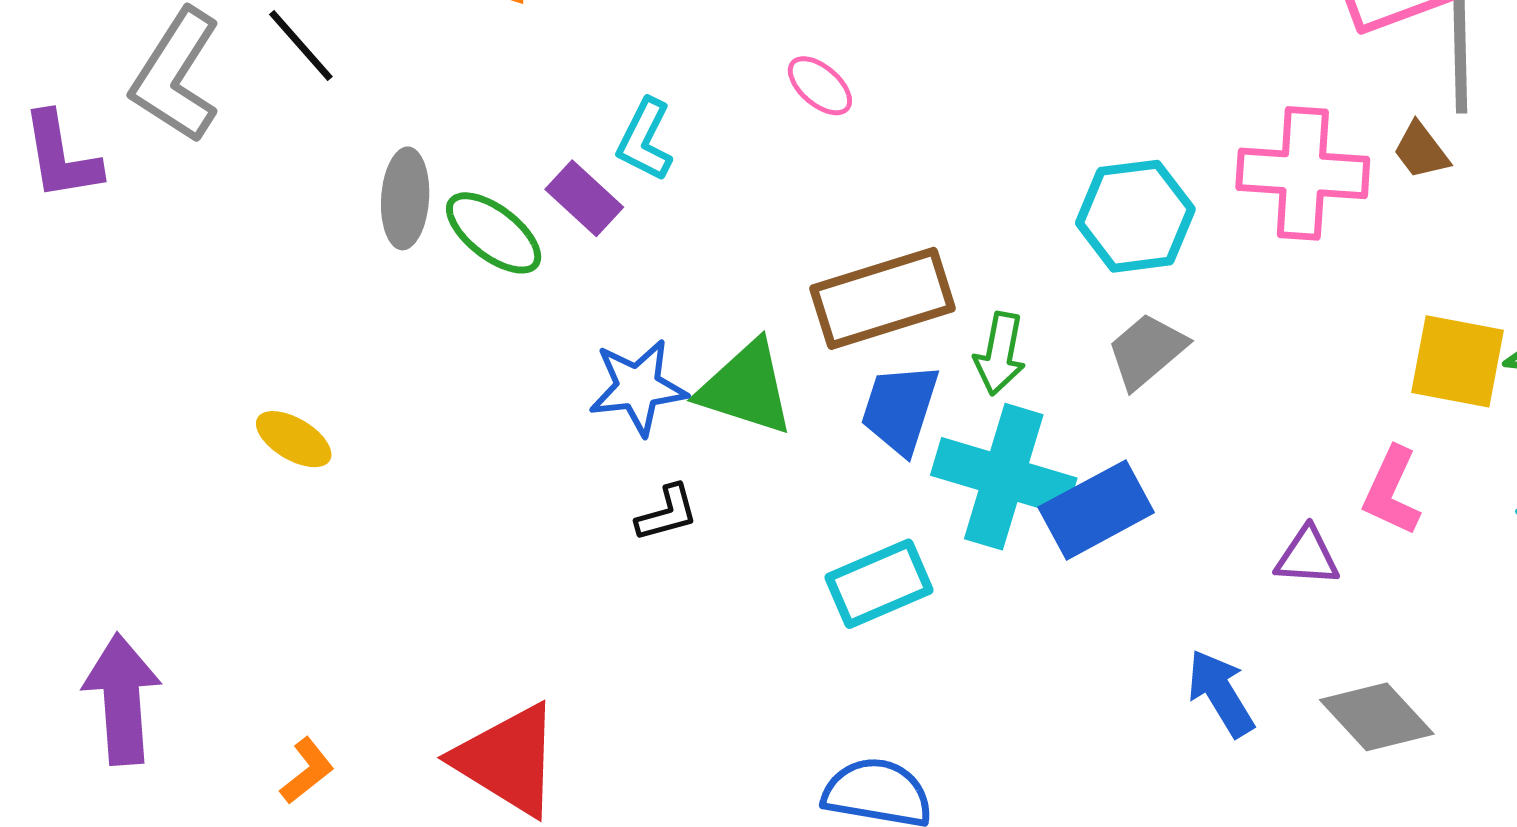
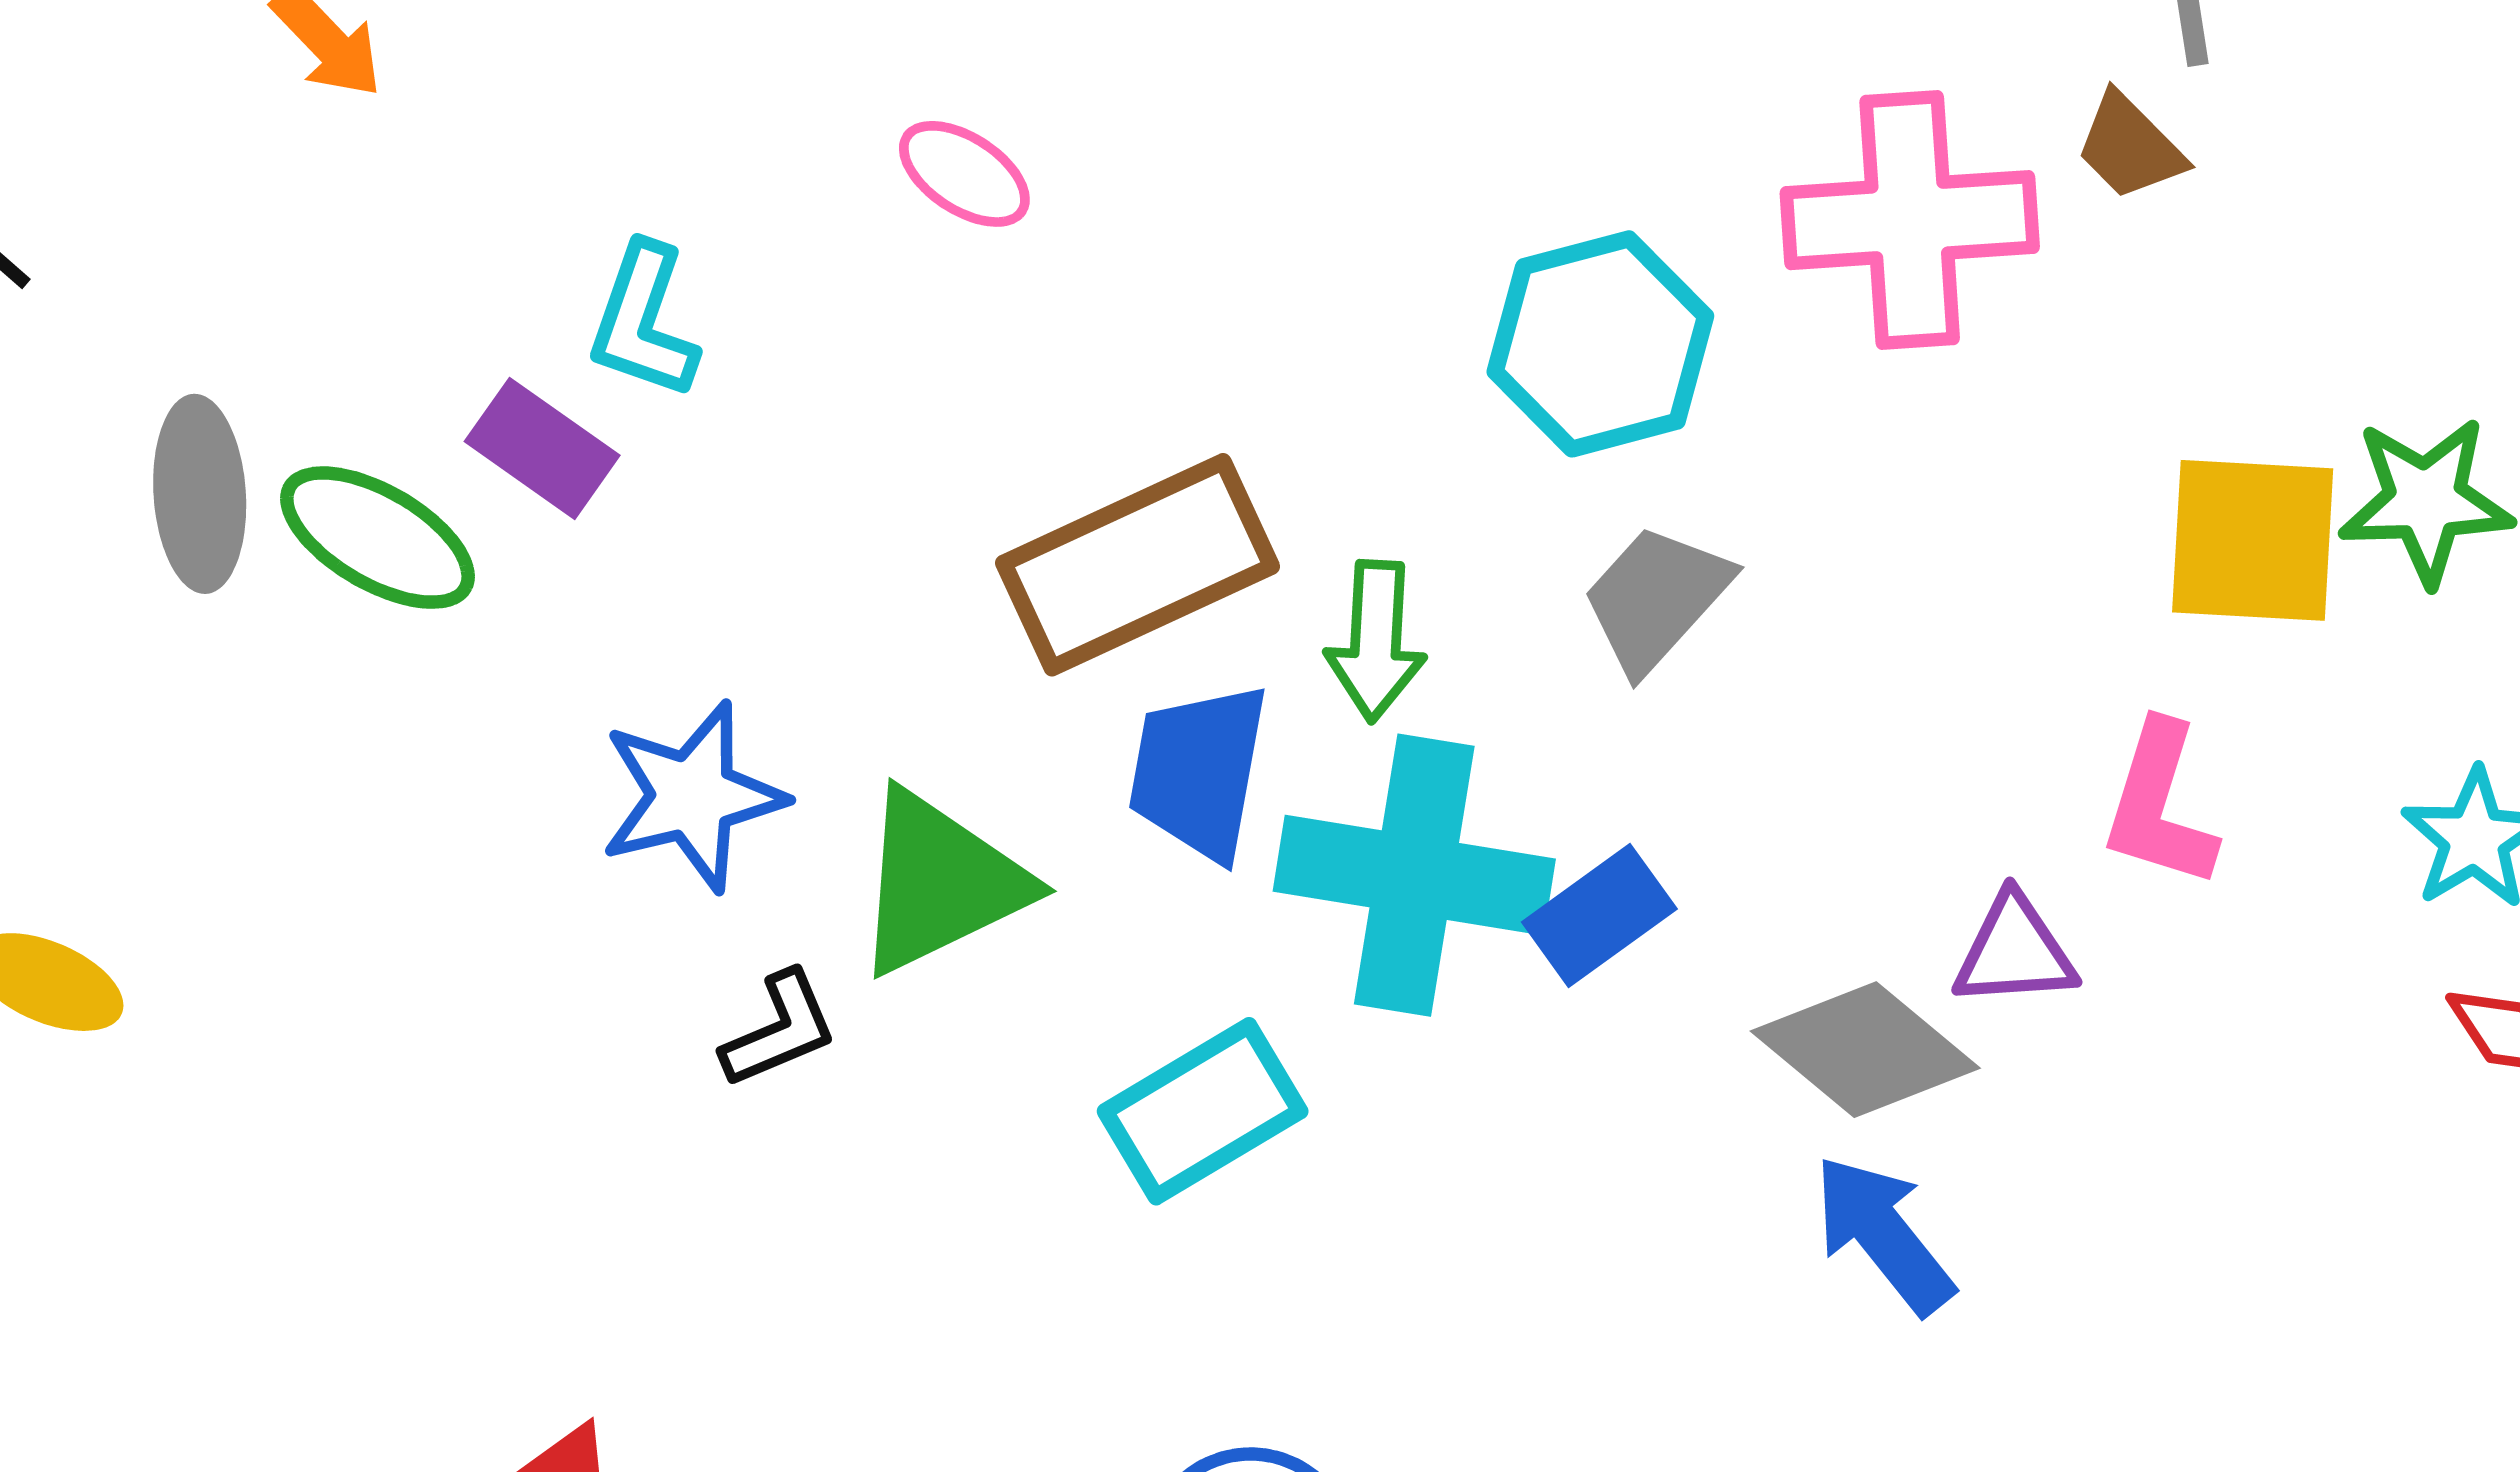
green triangle: (746, 388) -> (940, 883), moved, turned -36
blue rectangle: (1096, 510) -> (1599, 916), size x0.7
gray diamond: (1377, 717) -> (1865, 1050), moved

